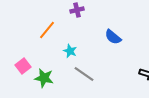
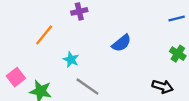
blue semicircle: (113, 37) -> (122, 43), turned -78

